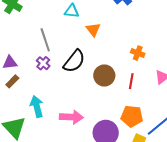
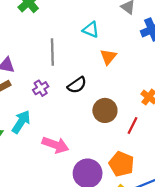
black semicircle: (74, 61) -> (77, 85), size x0.7
purple cross: (43, 63) -> (41, 88), moved
cyan arrow: (37, 106) -> (21, 122), turned 30

